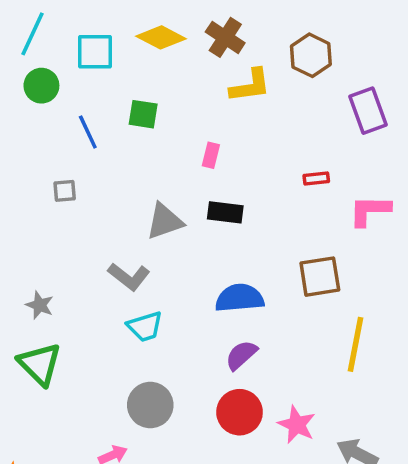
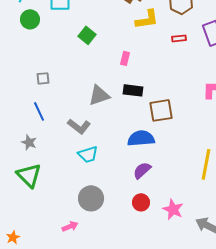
green square: (143, 114) -> (87, 35), turned 30
blue line: (88, 132) -> (39, 111), moved
red rectangle: (316, 178) -> (179, 38), moved
brown square: (320, 277) -> (161, 110), moved
red circle: (240, 412) -> (141, 202), size x0.7

